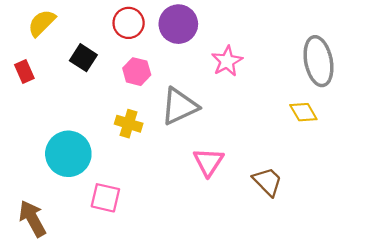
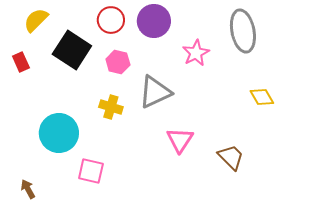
black square: (83, 58) -> (72, 50), size x1.6
gray ellipse: (318, 61) -> (243, 31), moved
brown arrow: (32, 219) -> (28, 189), size x0.6

